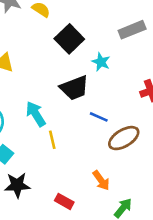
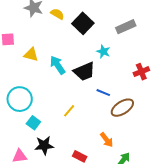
black square: (69, 39) -> (83, 23), moved
cyan arrow: (36, 114) -> (58, 65), moved
yellow line: (52, 140) -> (69, 111), turned 56

